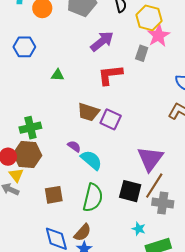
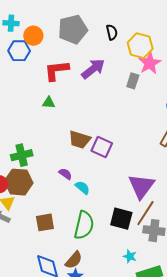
blue hexagon: (24, 47) -> (19, 51), moved
red L-shape: (110, 75) -> (57, 70), moved
cyan semicircle: (91, 160) -> (82, 188), size x0.7

